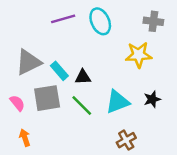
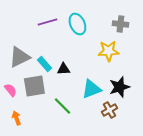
black star: (152, 99) -> (119, 87), size x1.5
green line: (82, 105) -> (62, 106), moved
brown cross: (126, 140) -> (109, 110), moved

